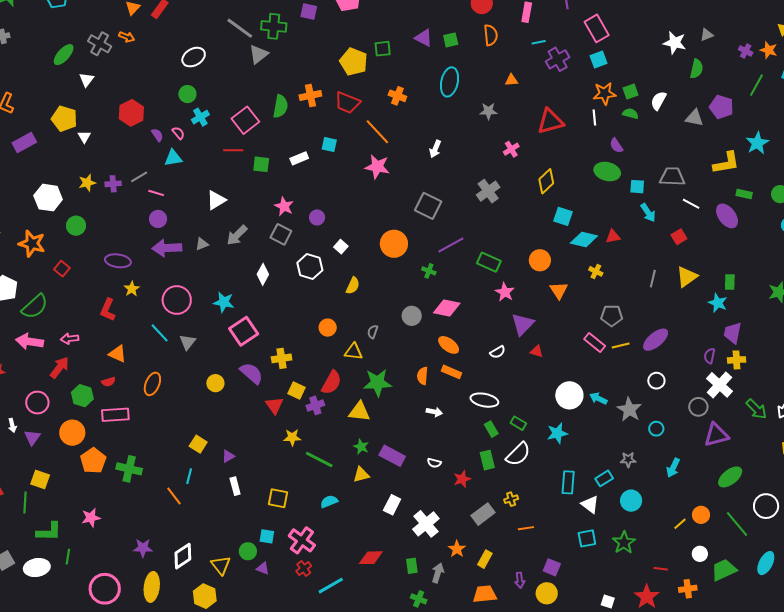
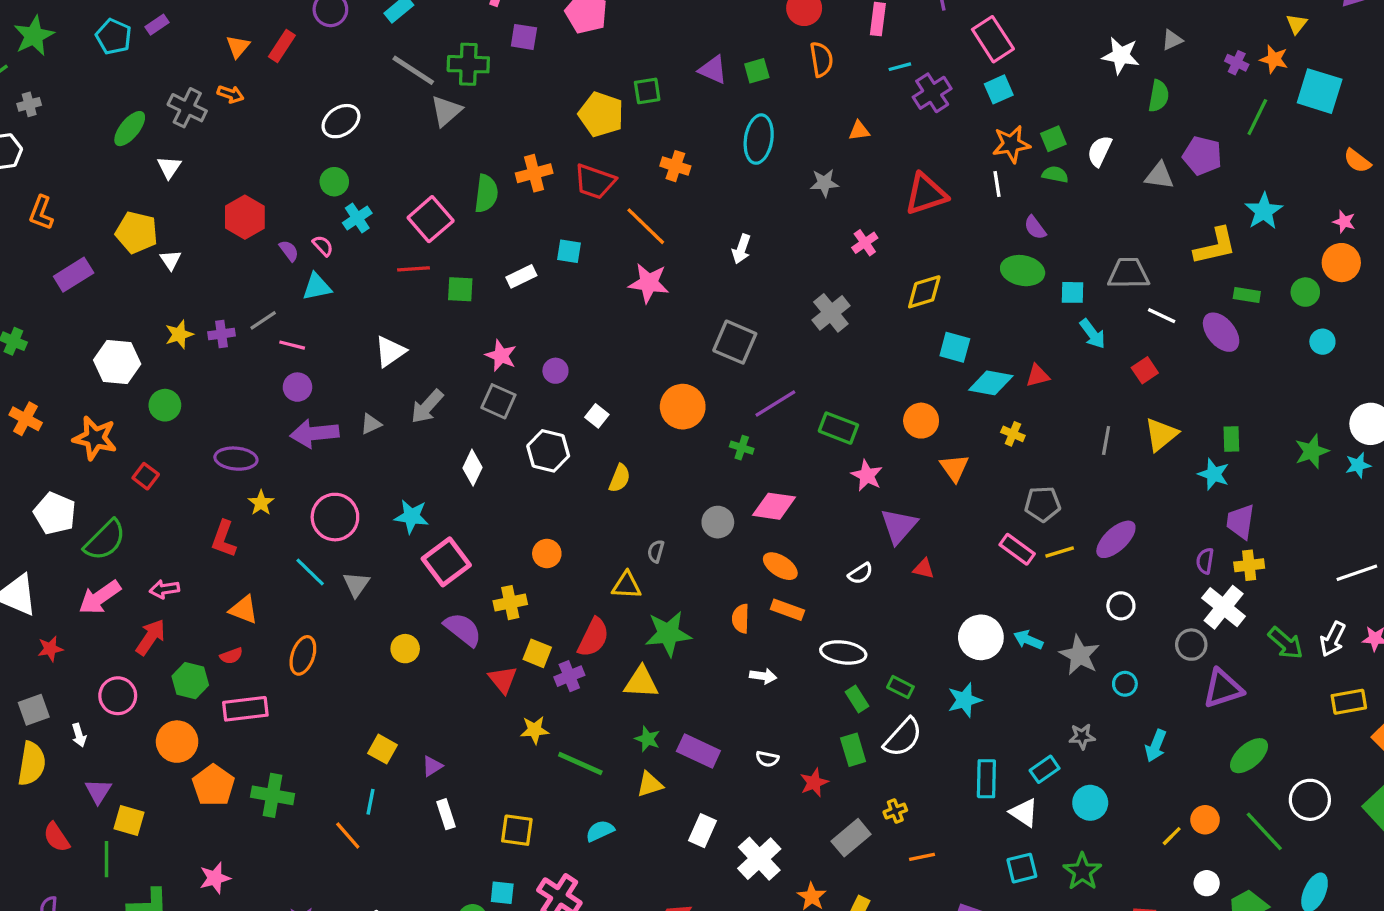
yellow diamond: (546, 181) -> (924, 292), turned 30
orange circle: (328, 328) -> (547, 554), moved
pink arrow: (30, 341) -> (100, 597), turned -40
purple triangle: (32, 437) -> (98, 791), moved

